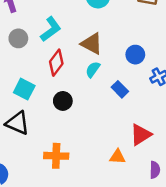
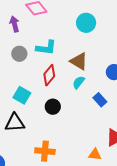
cyan L-shape: (51, 29) -> (46, 48), turned 40
black triangle: (17, 123) -> (15, 123), turned -30

